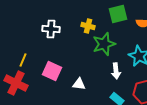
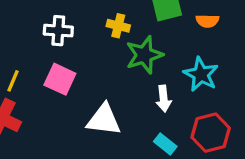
pink square: (52, 71) -> (60, 79), moved
white triangle: (79, 84) -> (104, 120), size x1.6

